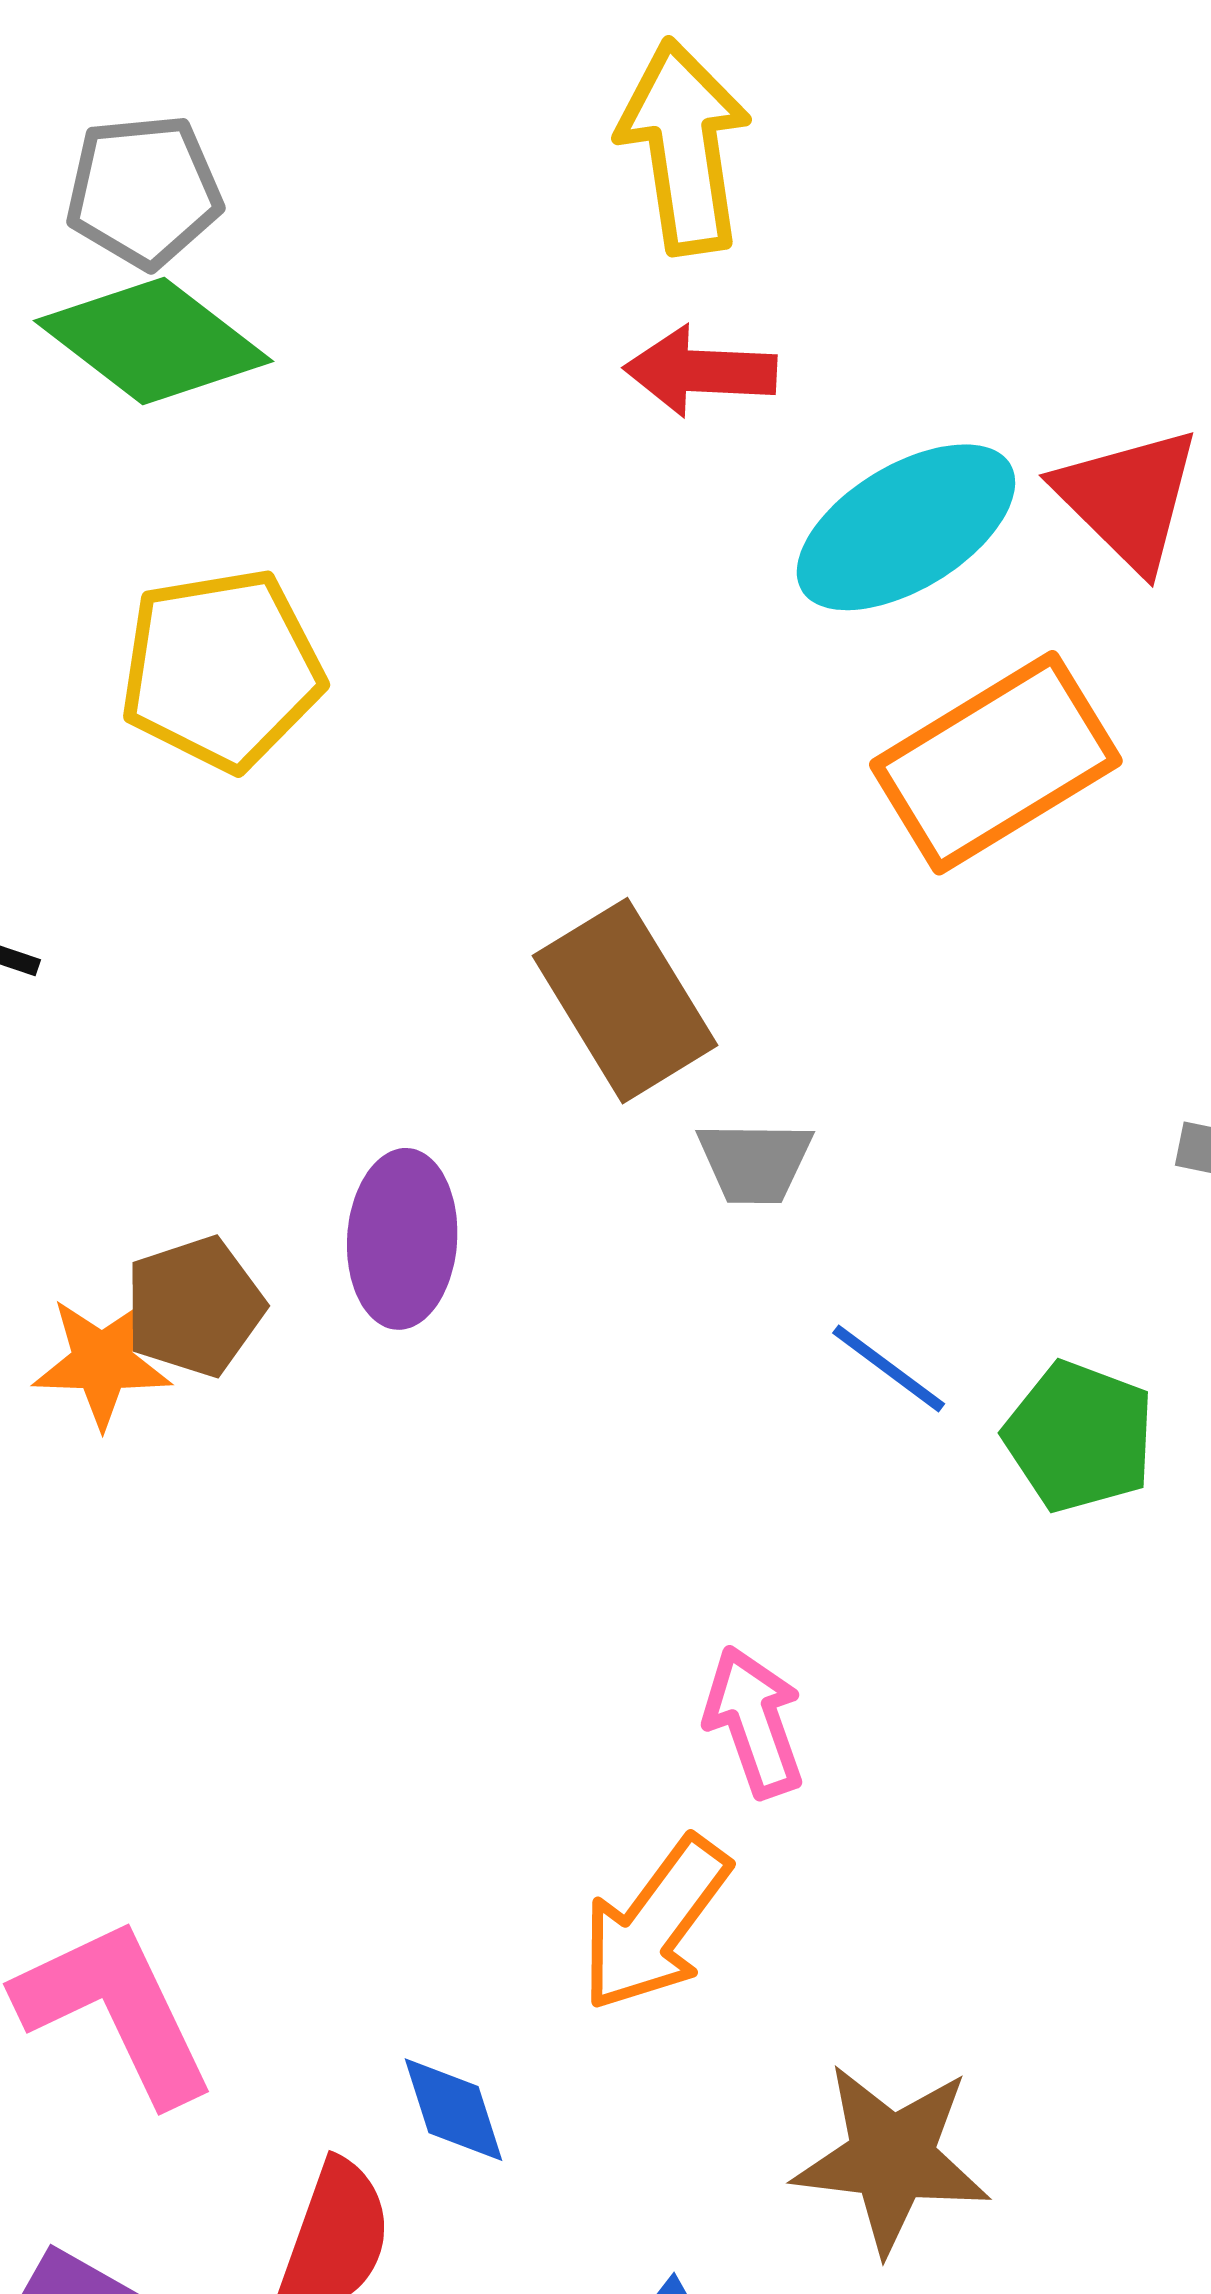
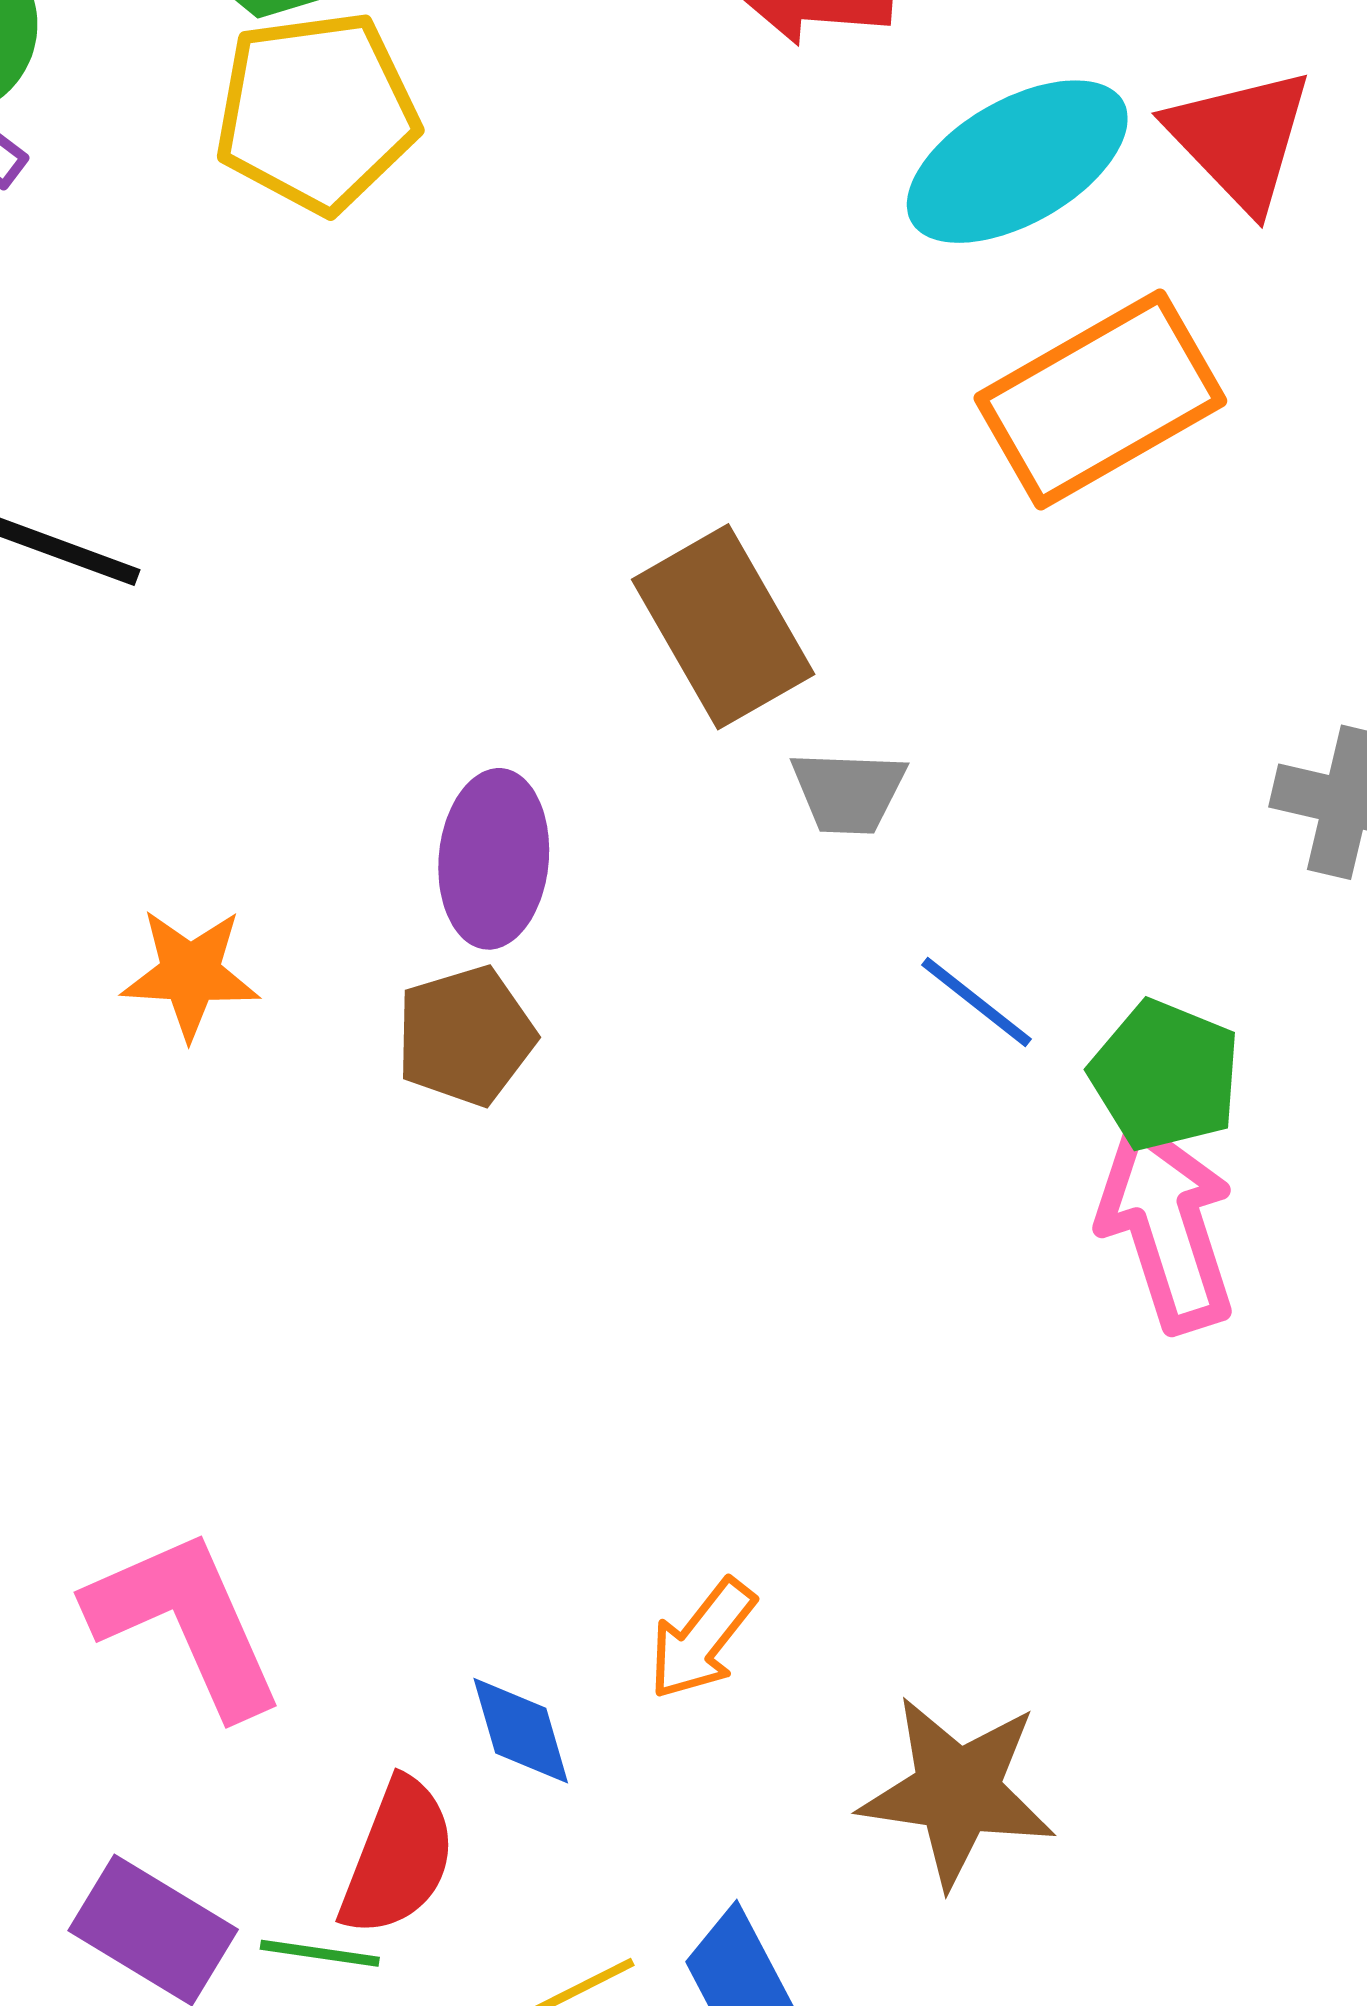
yellow pentagon: (222, 669) -> (317, 112), moved
brown pentagon: (194, 1306) -> (465, 1036), moved
pink arrow: (754, 1722) -> (1167, 1226), moved, size x1.4
orange arrow: (655, 1924) -> (702, 1639), moved, size x0.7

